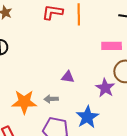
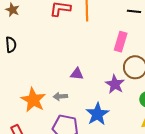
pink rectangle: (112, 46) -> (121, 42), turned -72
orange star: (24, 102) -> (33, 100), turned 30

